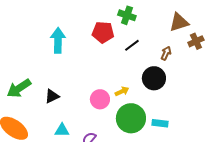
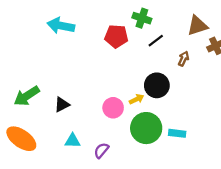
cyan arrow: (58, 40) -> (61, 26), moved, turned -80
black line: (132, 45) -> (156, 41), moved
black circle: (154, 78) -> (157, 85), moved

